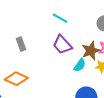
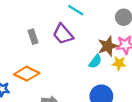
purple trapezoid: (62, 45) -> (63, 34), moved

